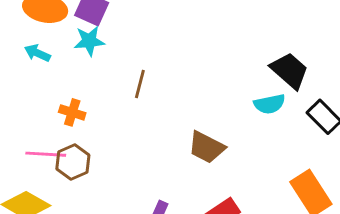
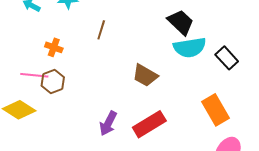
black trapezoid: (289, 70) -> (181, 22), moved
cyan semicircle: (269, 104) -> (190, 47), size x1.5

